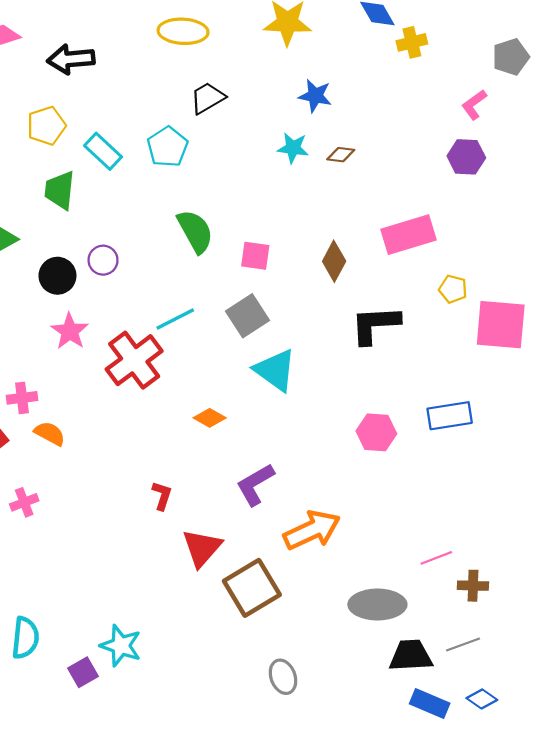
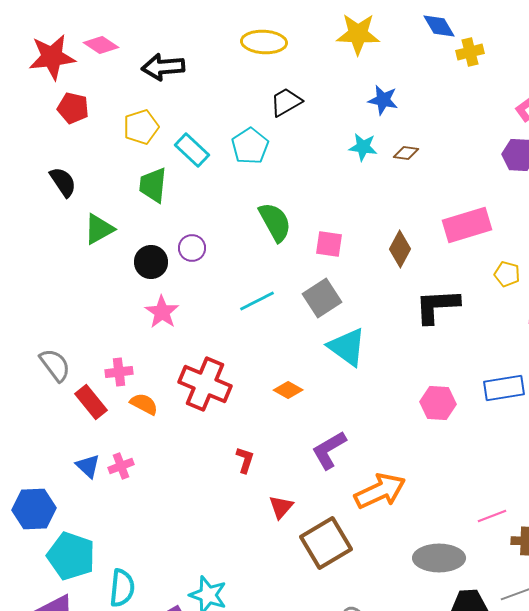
red cross: (134, 360) -> (205, 384), moved, turned -30
red triangle: (202, 548) -> (281, 507), size x0.7

